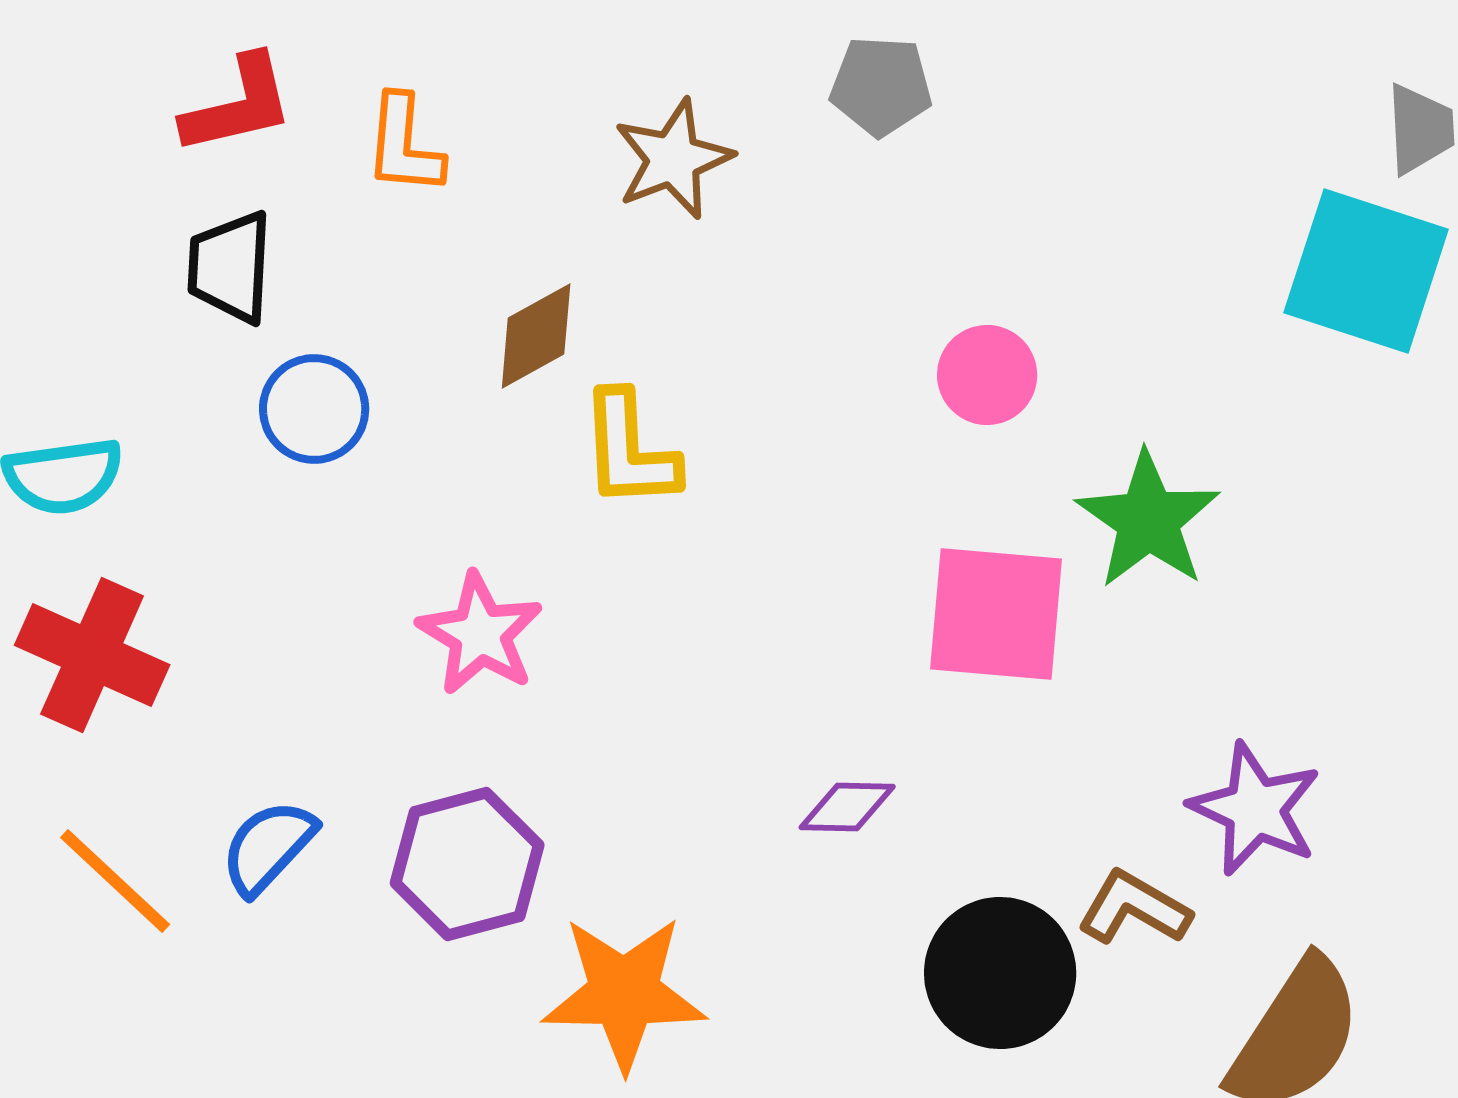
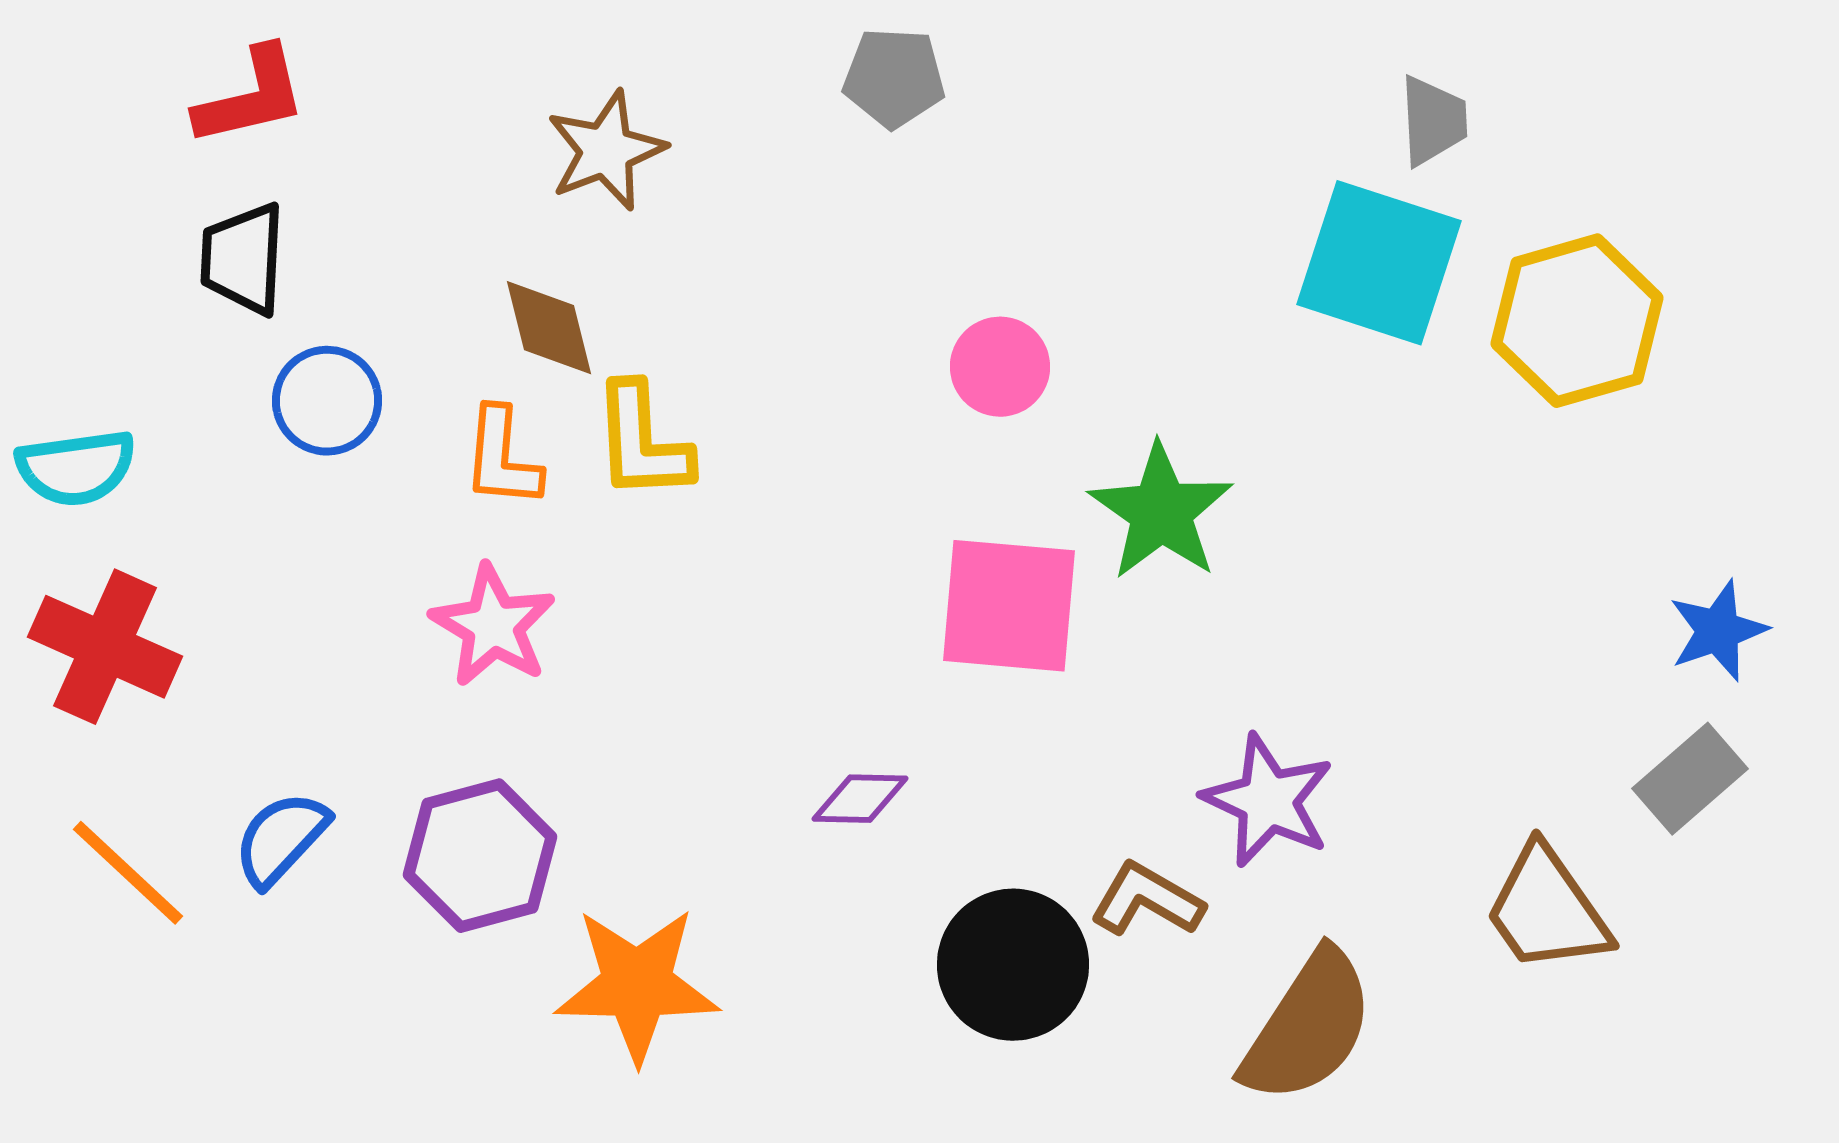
orange L-shape: (404, 145) -> (502, 458), moved
brown star: (673, 159) -> (606, 151), moved
brown diamond: (536, 336) -> (549, 328), turned -75

